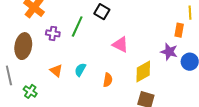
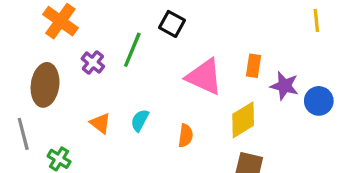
orange rectangle: (179, 30) -> (254, 66), moved
purple cross: (53, 33) -> (93, 62), turned 32
pink triangle: (120, 44) -> (204, 77), size x1.4

